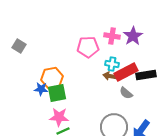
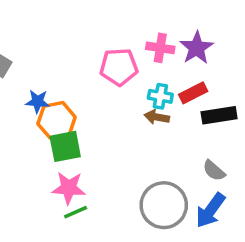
red rectangle: (126, 72) -> (193, 93), moved, size x0.7
blue star: (41, 89) -> (38, 101), moved
gray semicircle: (126, 93) -> (214, 171), moved

